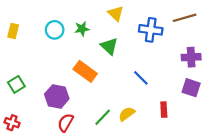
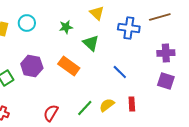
cyan circle: (55, 30) -> (27, 23), moved
purple hexagon: (57, 96) -> (32, 66), moved
red rectangle: (164, 110) -> (132, 104), moved

